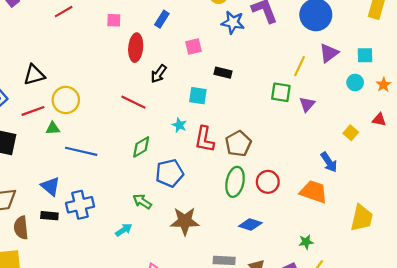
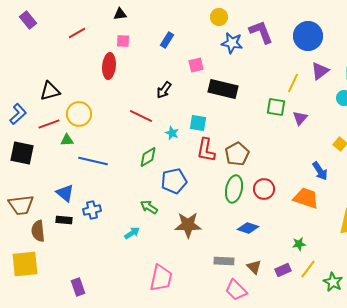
red ellipse: (136, 48) -> (109, 66), moved
black rectangle: (223, 73) -> (223, 89), size x1.8
cyan square: (198, 96) -> (198, 123), moved
cyan star: (179, 125) -> (172, 133), moved
blue cross: (80, 205) -> (92, 210), size x0.7

